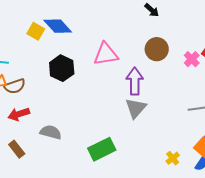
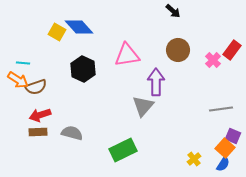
gray triangle: (136, 108) -> (143, 106), moved
brown rectangle: (17, 149) -> (38, 132), moved, turned -54

